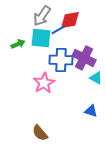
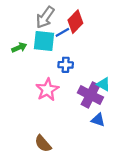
red diamond: (70, 20) -> (75, 22), turned -35
purple cross: (84, 58) -> (90, 95), moved
blue cross: (61, 60) -> (66, 65), size x0.6

